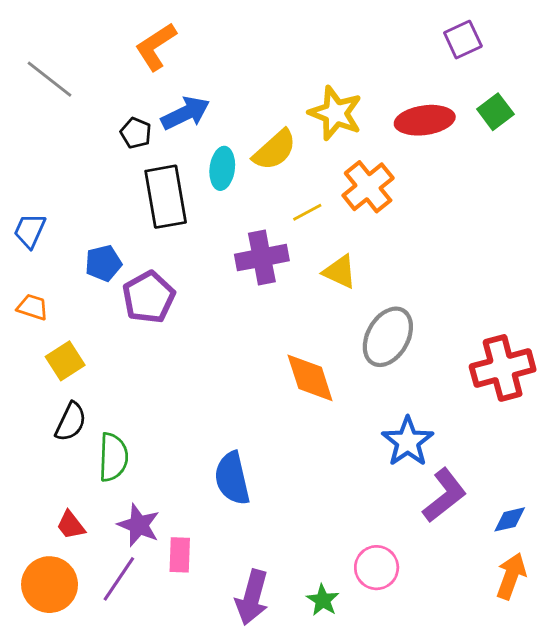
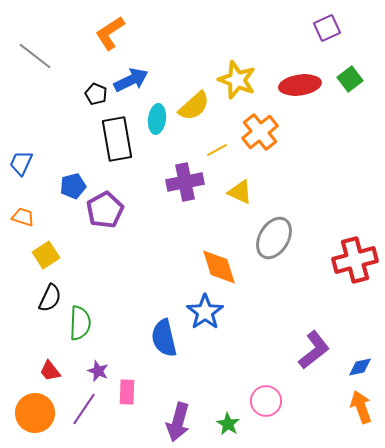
blue star: (408, 442) -> (205, 312), moved
purple star: (139, 525) -> (98, 371), size x0.7
orange arrow: (511, 576) -> (361, 407), turned -40

